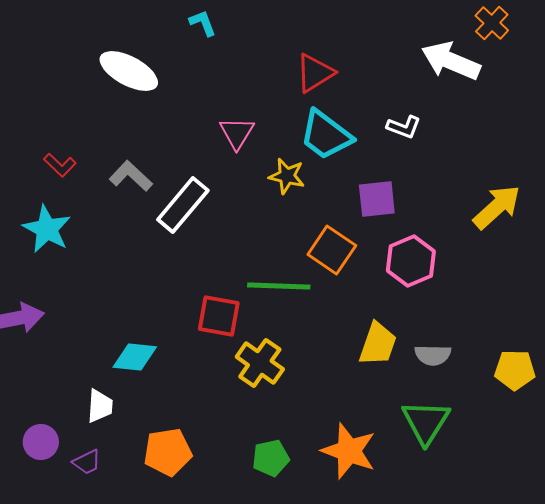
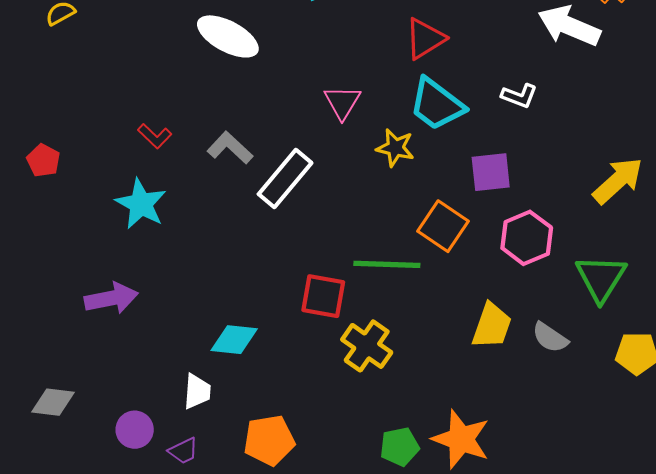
gray semicircle: (433, 355) -> (550, 337), turned 33
green triangle: (426, 422) -> (601, 278), moved
green pentagon: (271, 458) -> (400, 447), moved

